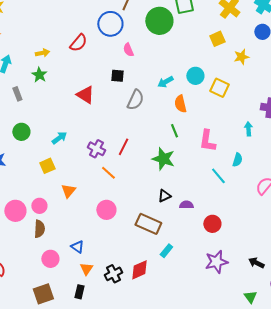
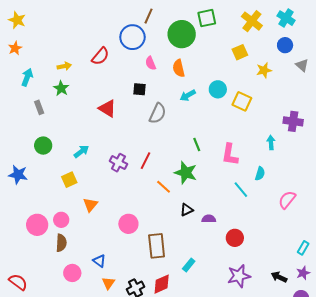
orange semicircle: (180, 104) -> (179, 68), moved
orange line: (108, 173) -> (164, 187), moved
brown rectangle: (148, 224) -> (157, 246), moved, turned 60

